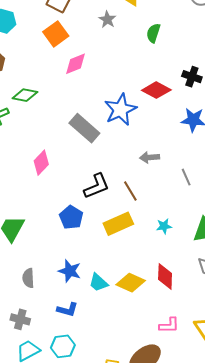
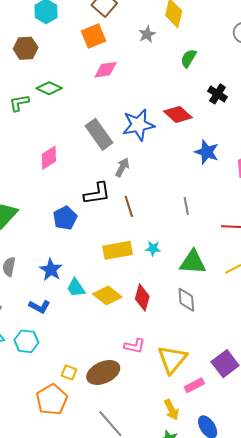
black cross: (192, 77) -> (218, 94), moved
gray arrow: (149, 157) -> (122, 167), moved, turned 108
yellow rectangle: (118, 224) -> (118, 250), moved

